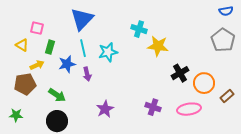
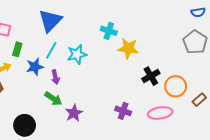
cyan line: (83, 48) -> (51, 50), turned 42
green arrow: (57, 95) -> (53, 99), moved

